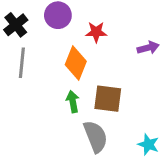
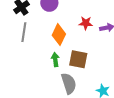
red star: (96, 32) -> (86, 23), moved

